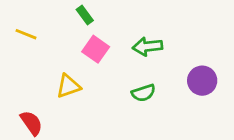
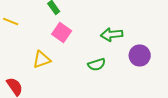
green arrow: (148, 46) -> (112, 34), moved

